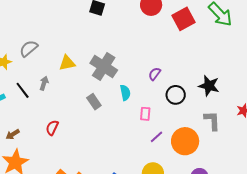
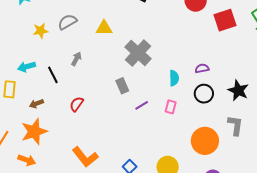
yellow triangle: (67, 63) -> (104, 28), moved
purple semicircle: (155, 74) -> (202, 68), moved, turned 32
black line: (23, 90) -> (53, 75), moved
cyan semicircle: (125, 93) -> (174, 78), moved
purple line: (157, 137) -> (142, 105), moved

